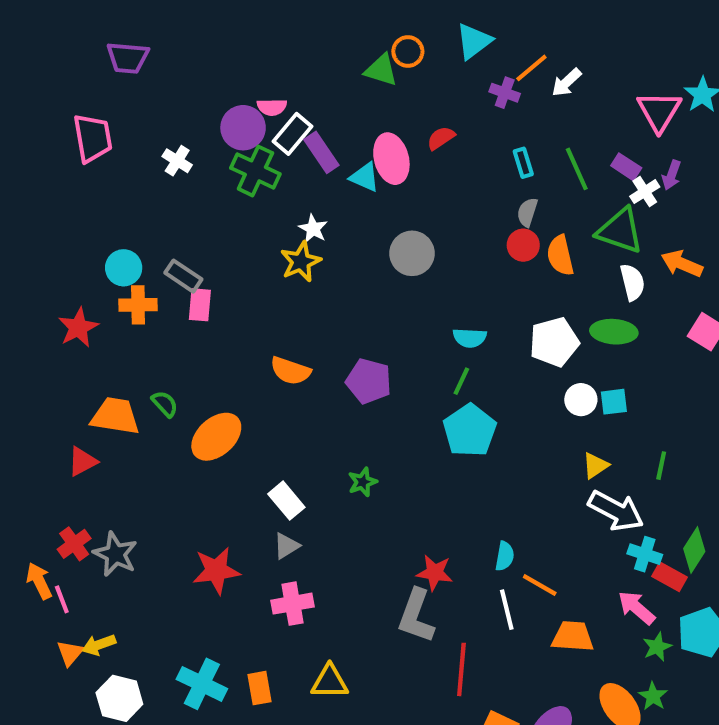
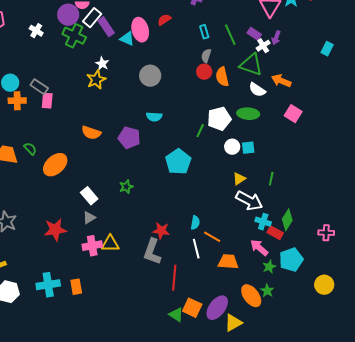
white semicircle: (632, 282) -> (257, 90), turned 138
cyan semicircle: (470, 338) -> (154, 117), moved
green line: (461, 381) -> (200, 131), moved
yellow triangle: (330, 682) -> (110, 244), moved
cyan cross: (202, 684) -> (48, 285), turned -35

